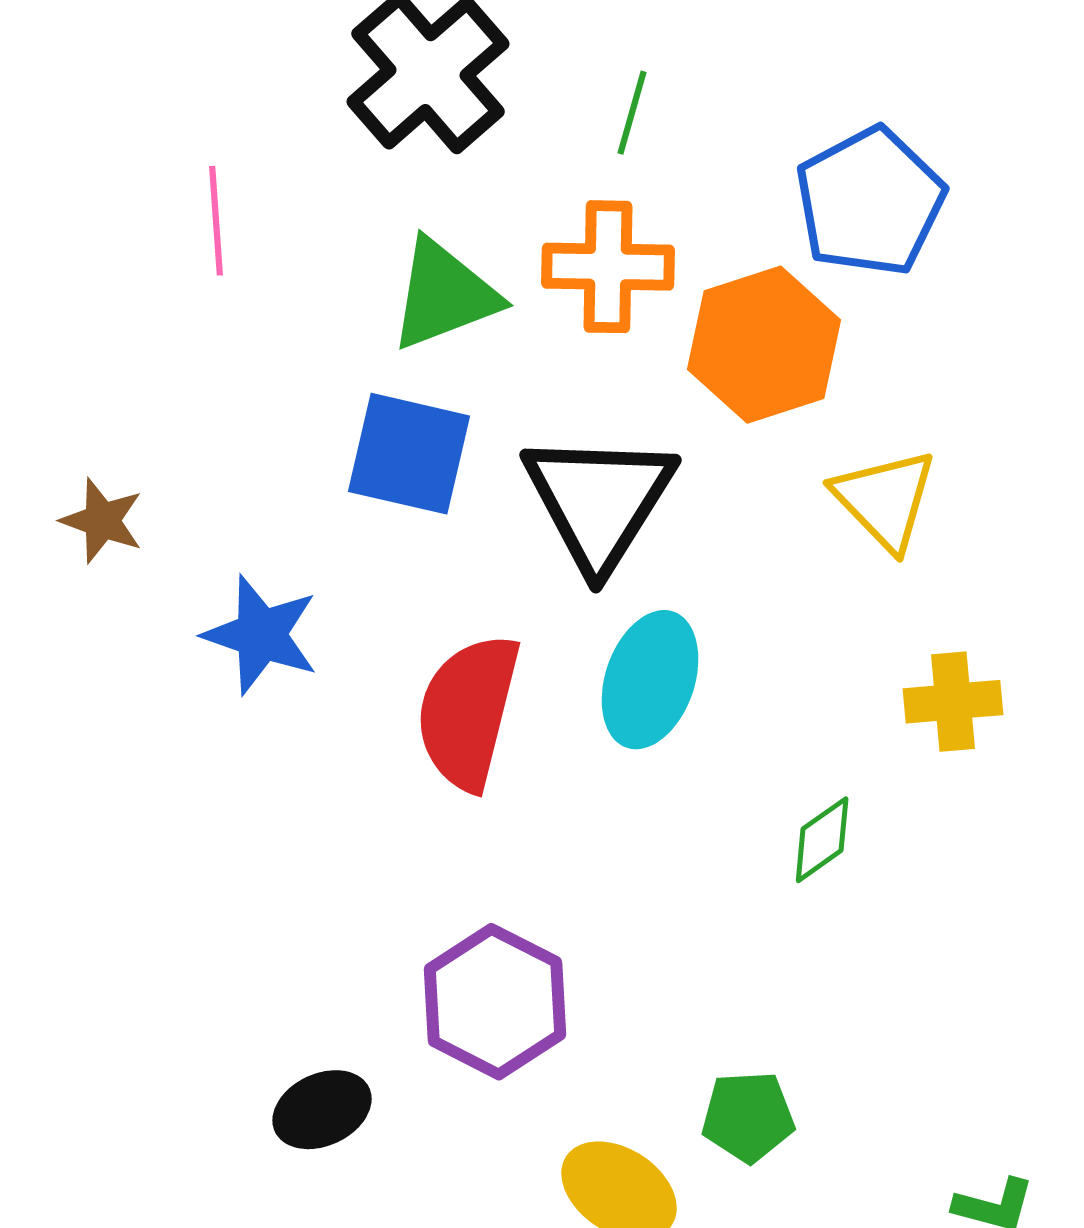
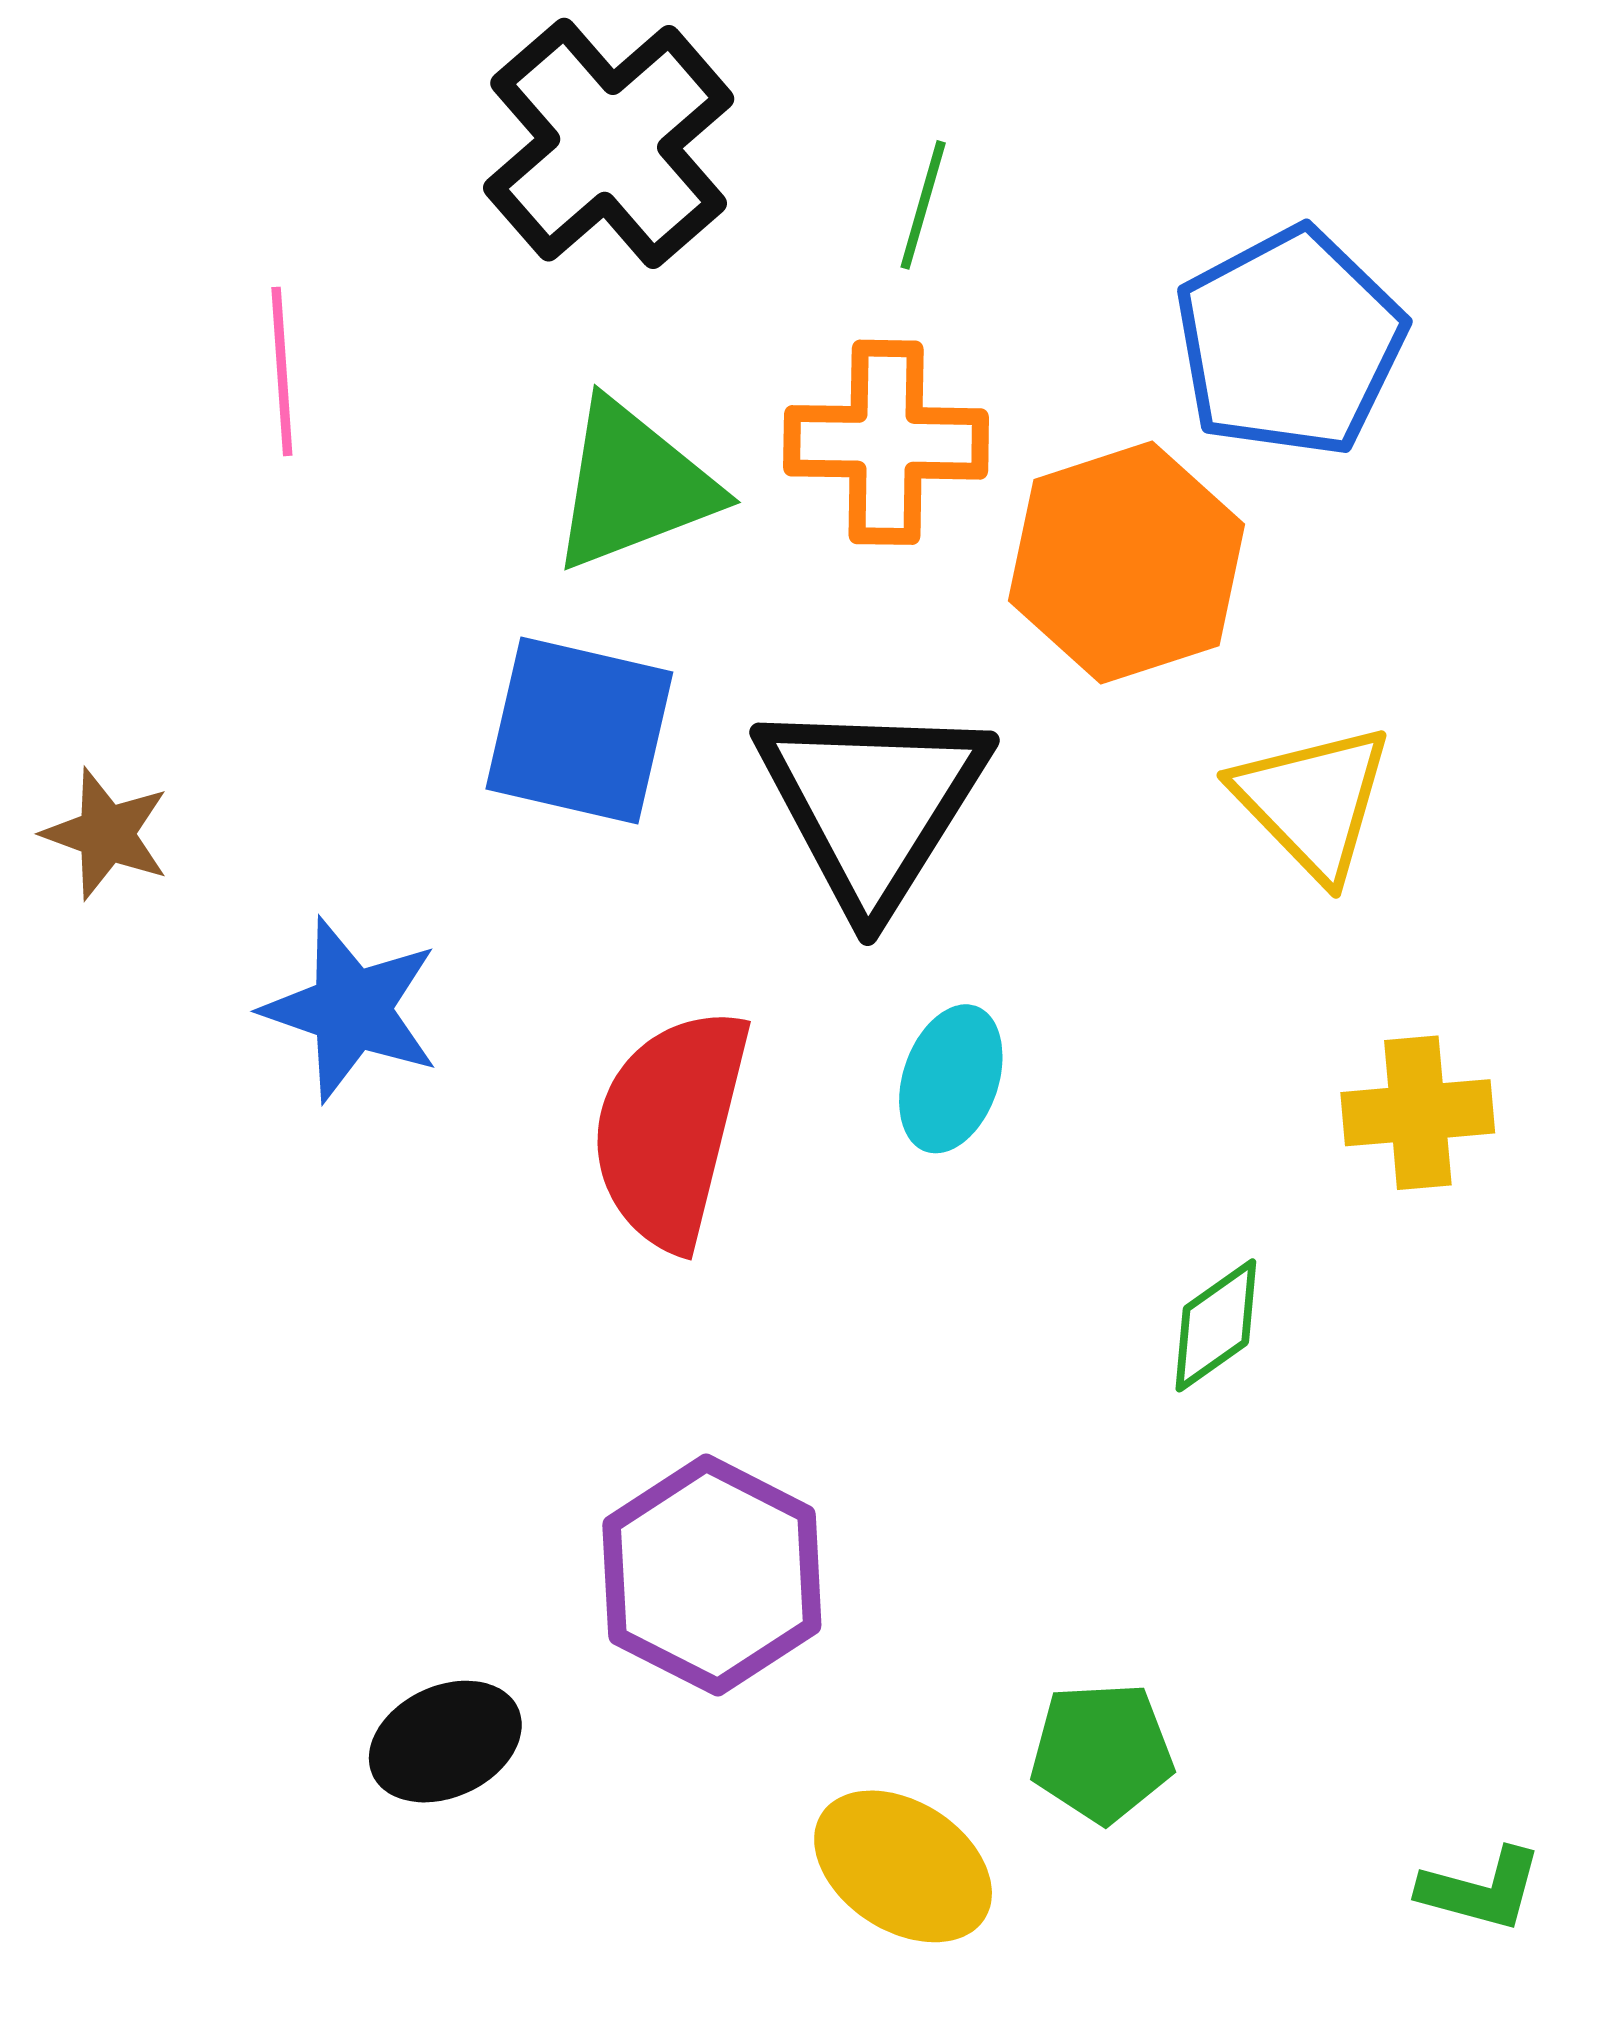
cyan ellipse: (650, 680) -> (951, 1079), size x0.7

